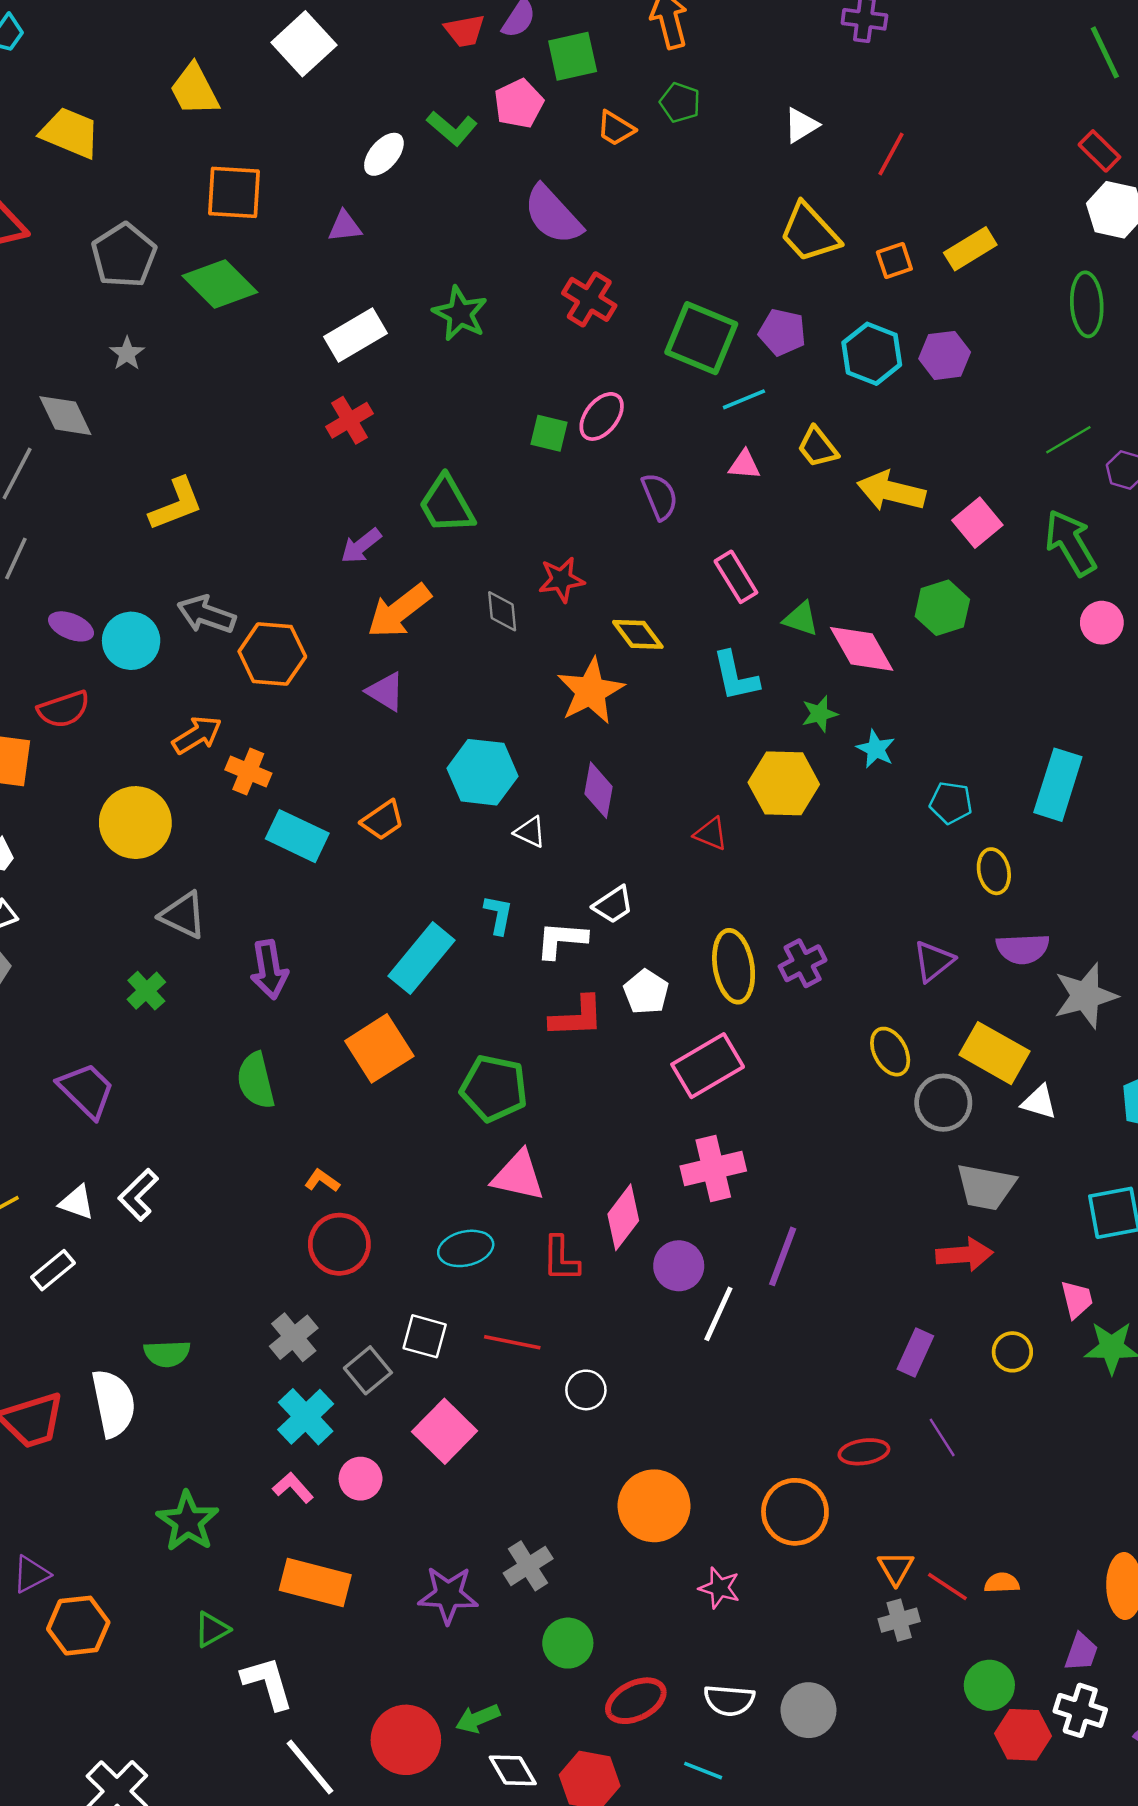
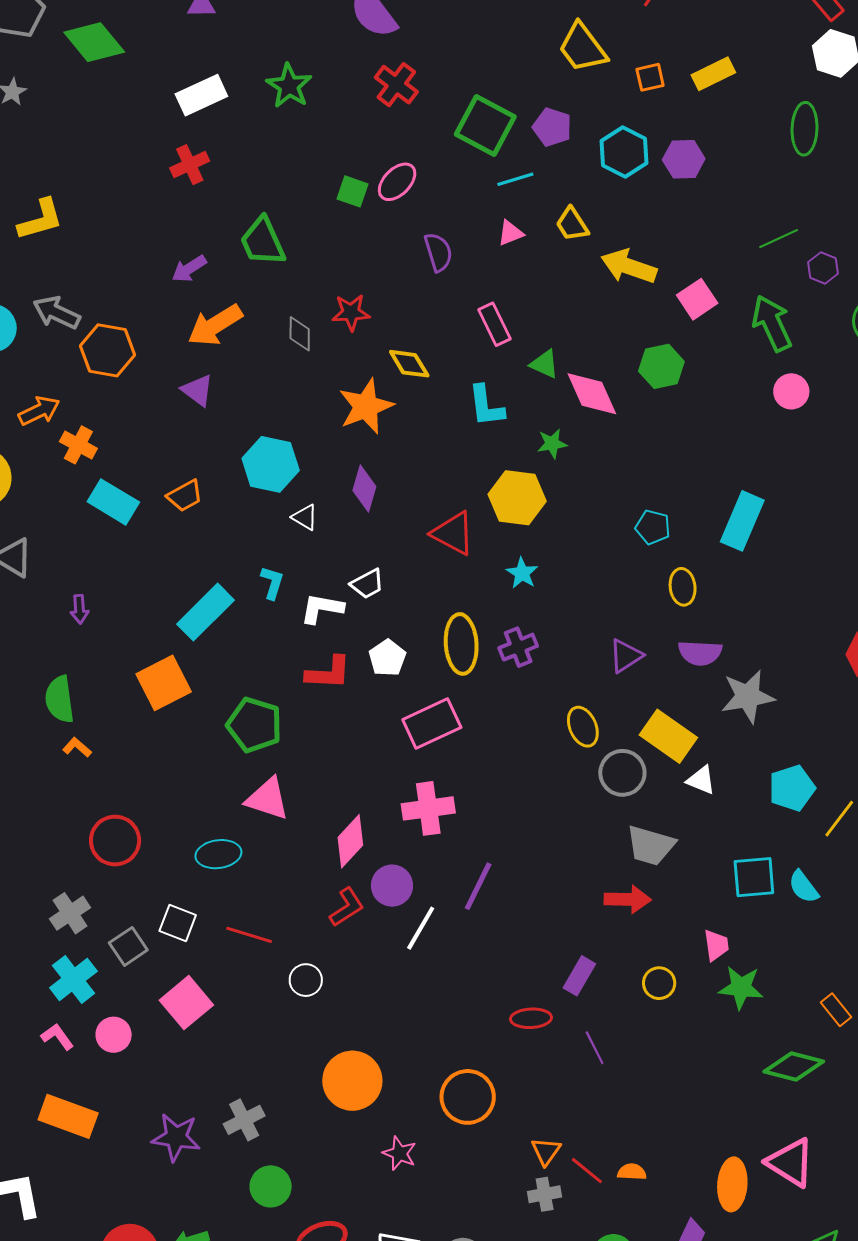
pink triangle: (744, 465) -> (510, 233), turned -32
cyan star: (876, 749) -> (522, 573), moved
red triangle: (711, 834) -> (453, 533), size x1.6
purple arrow: (269, 970) -> (79, 609), size x0.6
orange L-shape: (322, 1181) -> (77, 747), moved
red L-shape: (561, 1259) -> (347, 907), moved, turned -129
red ellipse: (864, 1452) -> (531, 1018), moved

